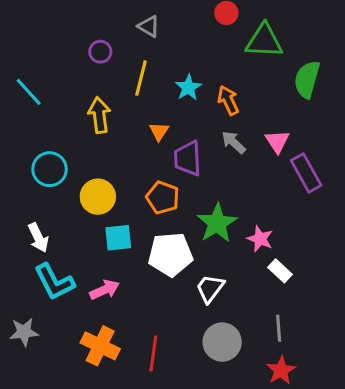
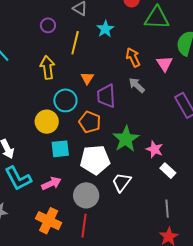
cyan star: (188, 88) -> (105, 29), moved
pink triangle: (277, 141) -> (164, 64), moved
cyan circle: (50, 169) -> (65, 100), moved
gray circle: (222, 342) -> (86, 195), moved

